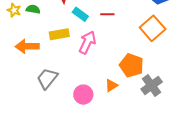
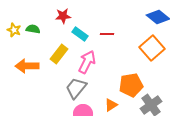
yellow rectangle: (59, 34) -> (59, 54), turned -42
orange pentagon: (131, 65) -> (131, 85), turned -30
gray trapezoid: (47, 78) -> (76, 88), moved

